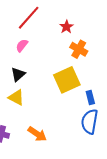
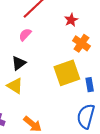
blue rectangle: (90, 98) -> (90, 85), moved

